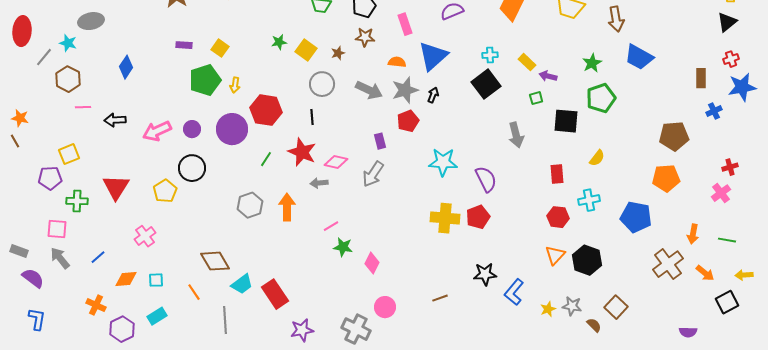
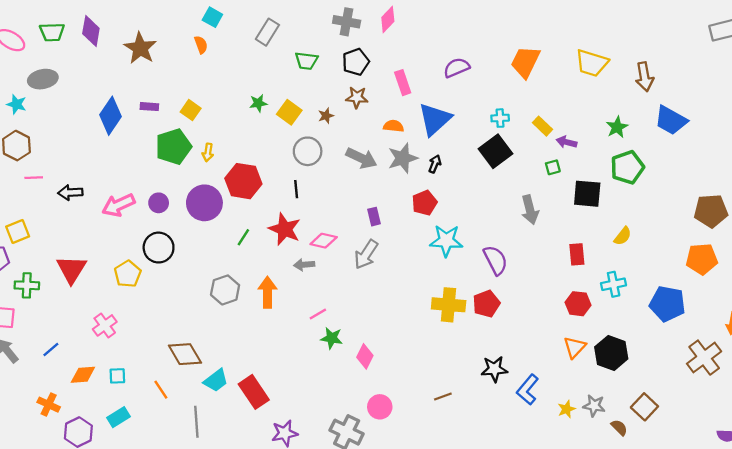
blue diamond: (126, 67) -> (110, 116), moved, size x1.4
red pentagon: (408, 121) -> (424, 203), moved

